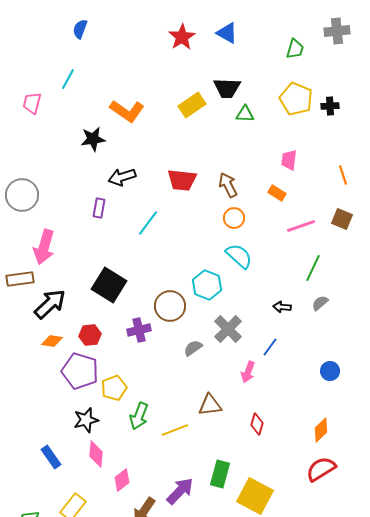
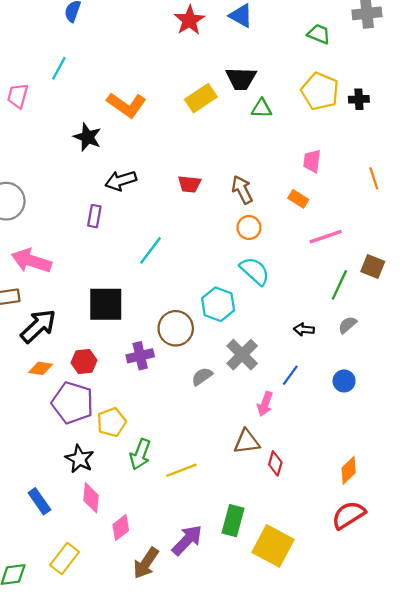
green trapezoid: (295, 49) -> (319, 34), turned -85
black star: (93, 139) -> (88, 137), turned 30
red trapezoid: (182, 180) -> (189, 184), size x0.7
brown square: (342, 219) -> (373, 266), moved
cyan line: (148, 223) -> (150, 250), moved
pink arrow: (44, 247) -> (31, 261), turned 92
black square: (109, 285) -> (106, 304), turned -32
blue circle: (330, 371) -> (344, 381), moved
brown triangle: (210, 405) -> (247, 442), moved
black star: (86, 420) -> (79, 459), turned -30

